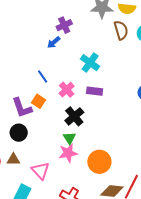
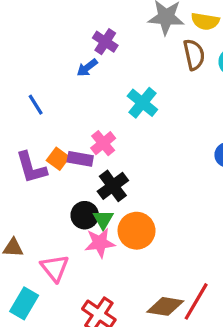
purple cross: (64, 25) -> (105, 42), turned -35
blue line: (43, 77) -> (36, 105), moved
purple rectangle: (95, 91) -> (80, 159), moved
black circle: (19, 133) -> (85, 215), moved
orange circle: (99, 162) -> (137, 231), moved

